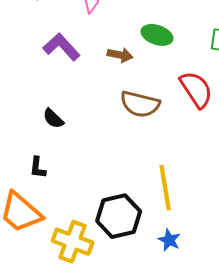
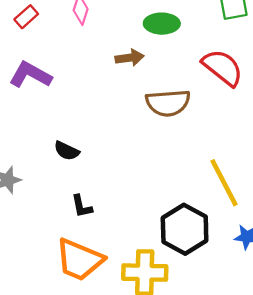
purple L-shape: (62, 47) -> (30, 75), moved
black semicircle: (53, 119) -> (67, 151), moved

